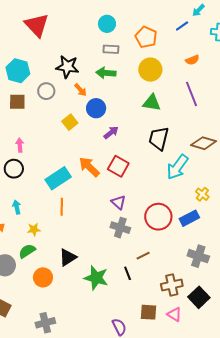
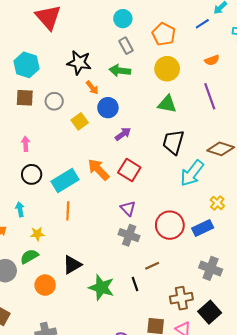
gray rectangle: (111, 49) -> (126, 46), turned 56
gray circle: (46, 91) -> (54, 101), moved
black circle: (14, 169) -> (32, 174), moved

